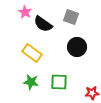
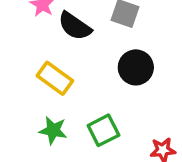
green square: (59, 82) -> (103, 130), turned -30

